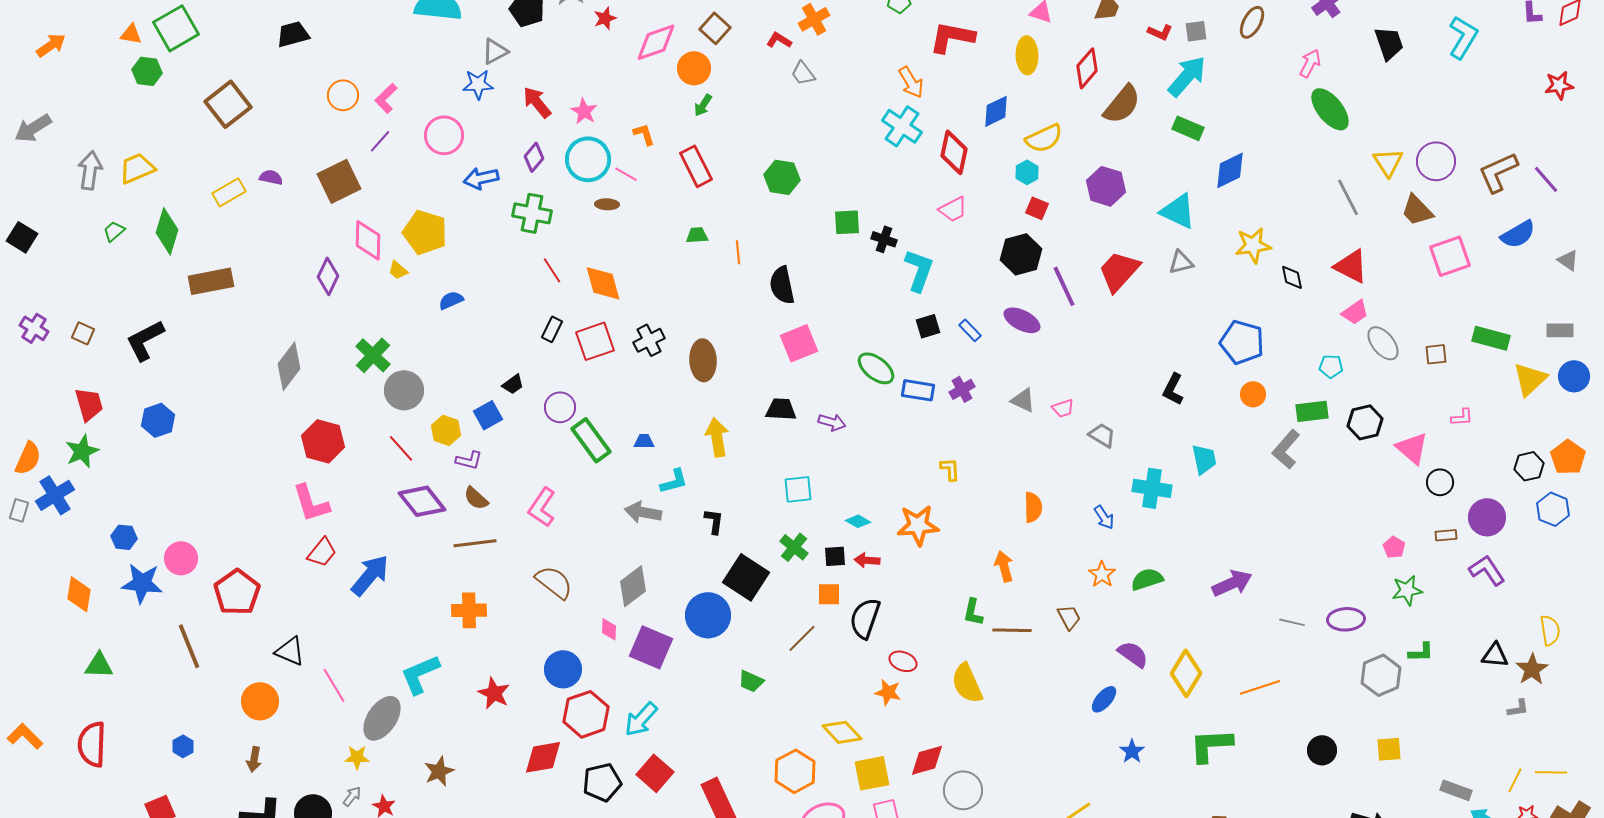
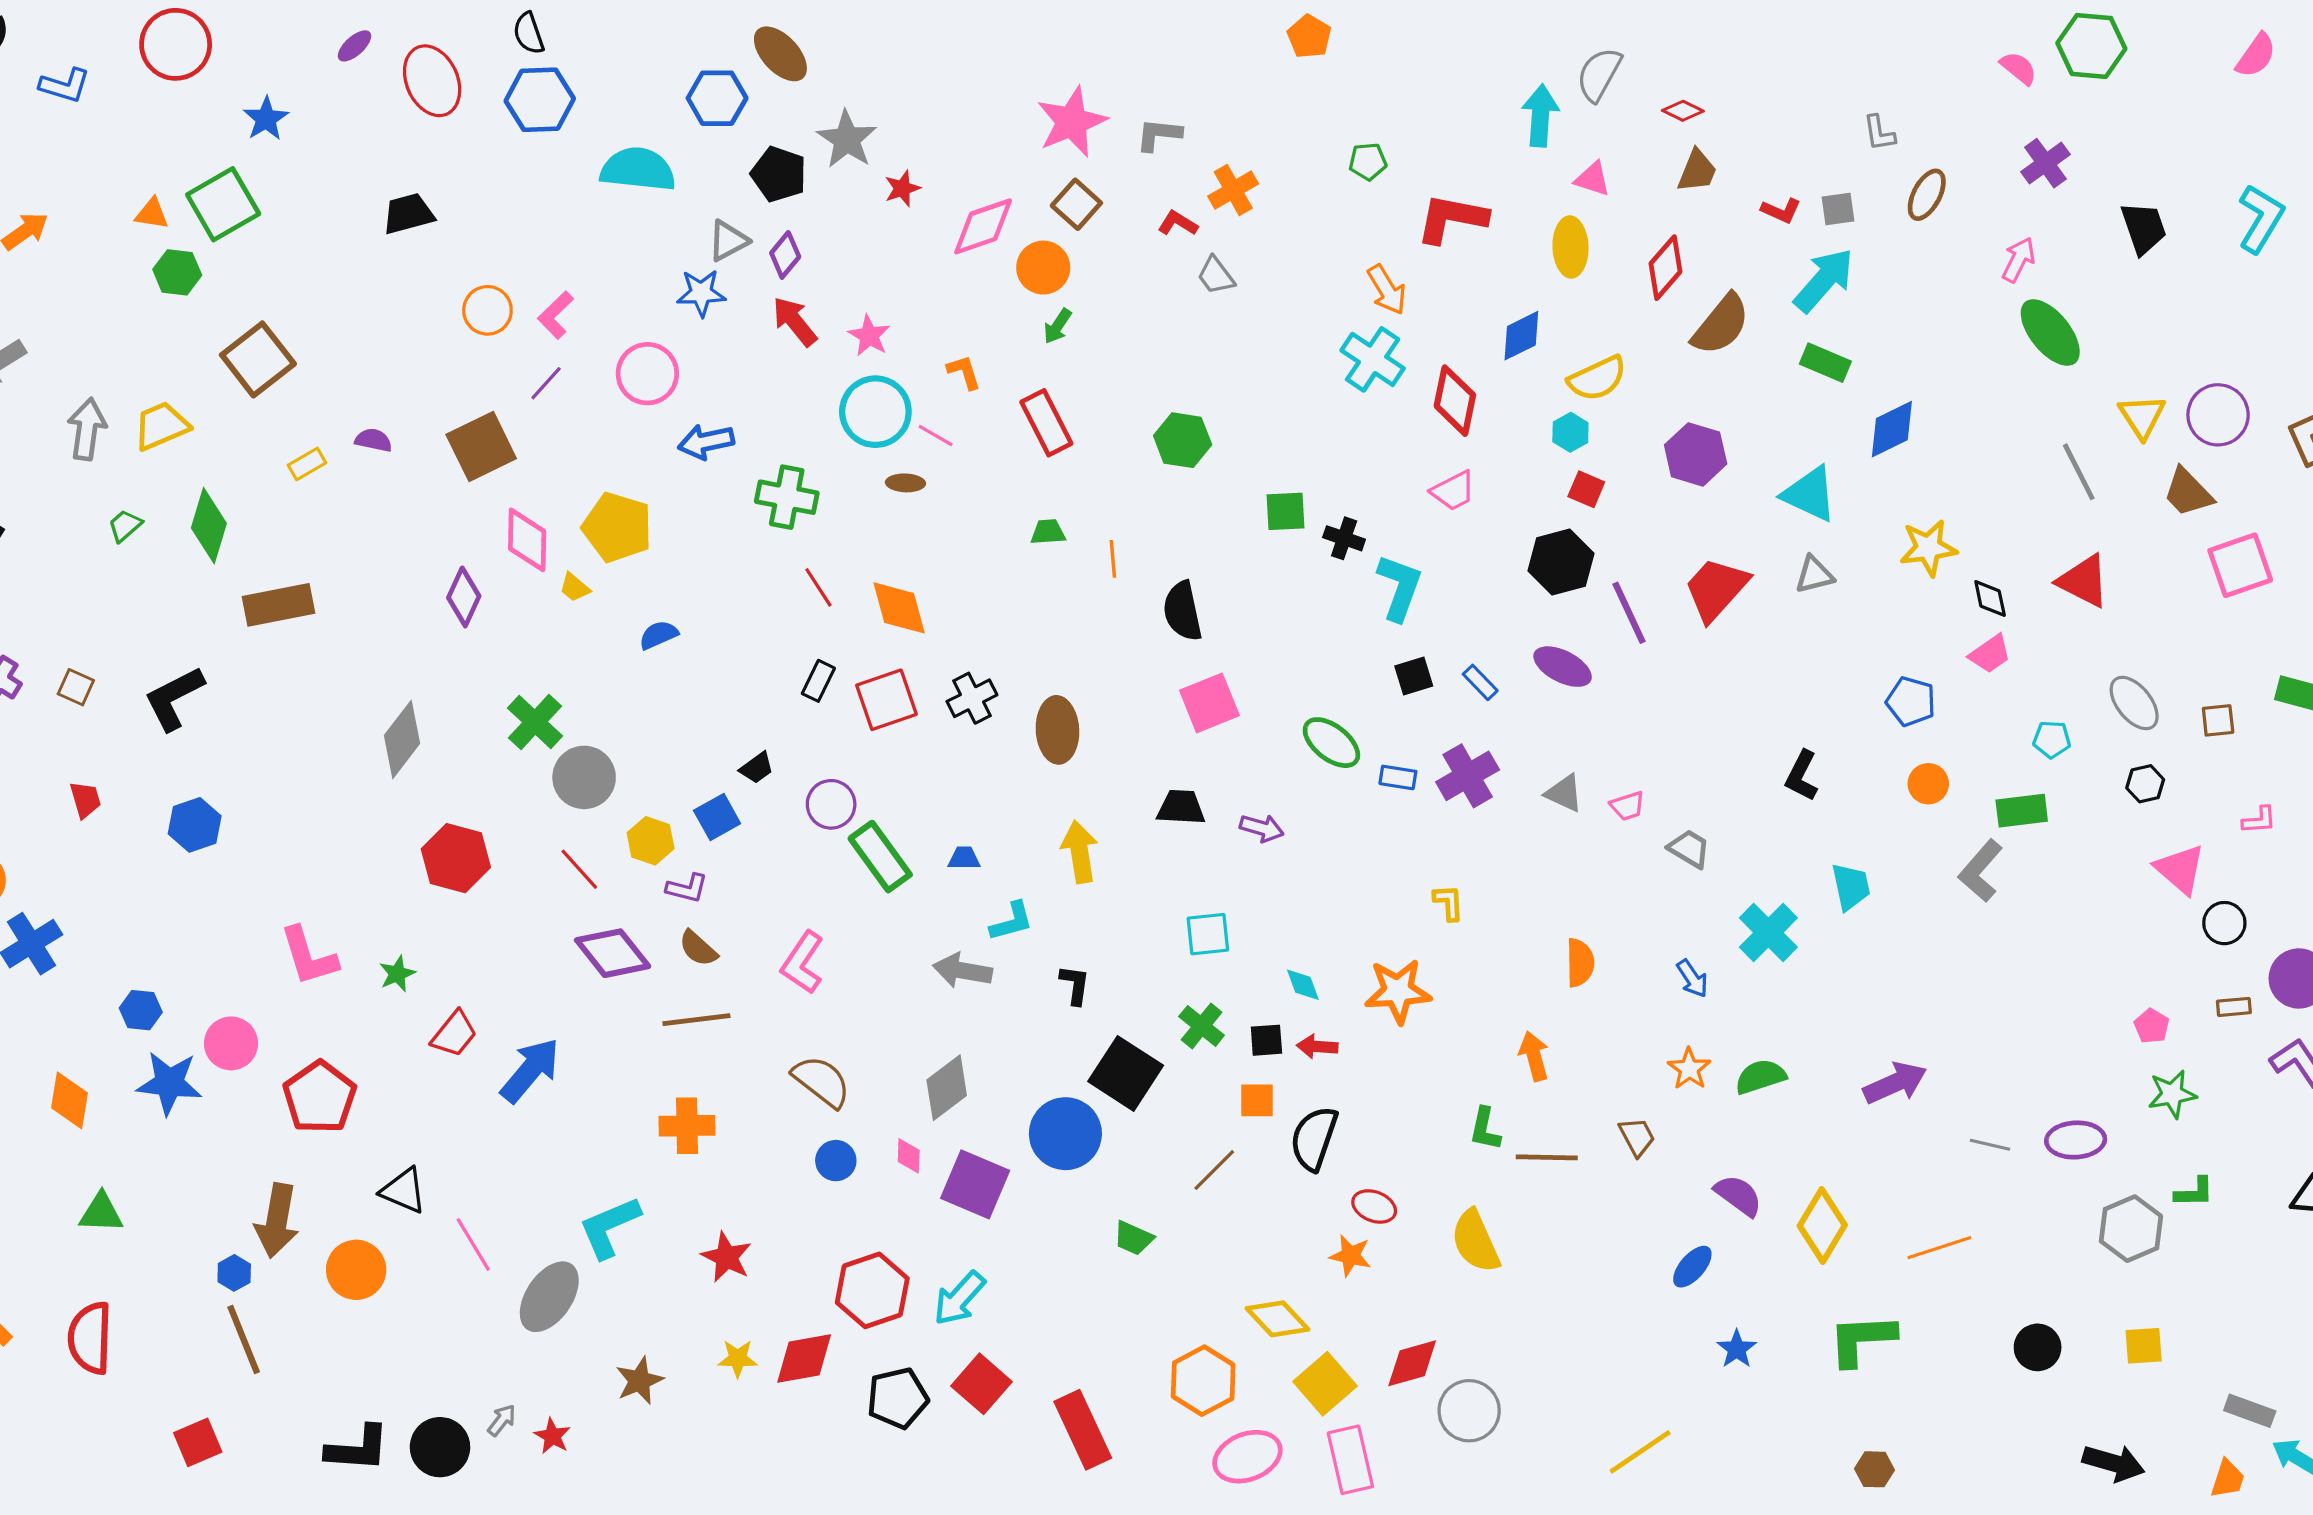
brown square: (228, 104) -> (258, 359), moved
purple diamond: (534, 157) -> (785, 255), moved
yellow rectangle: (229, 192) -> (307, 464), size x0.7
pink trapezoid: (1355, 312) -> (1990, 654), moved
blue pentagon: (1242, 342) -> (1911, 701), size x0.7
purple cross: (962, 389) -> (1468, 776), size x1.5
blue rectangle: (918, 390) -> (1398, 777), size x0.7
red trapezoid: (89, 404) -> (85, 800), size x0.7
black hexagon: (1365, 422) -> (2145, 784), moved, size x0.7
green star: (82, 451) -> (397, 974), moved, size x0.7
cyan cross: (1152, 488) -> (1768, 933), turned 36
pink L-shape: (311, 503) -> (309, 956), moved
cyan diamond: (858, 521) -> (1303, 985), turned 40
brown line: (189, 646) -> (244, 1339), moved
blue circle: (563, 669) -> (836, 1161), moved, size x0.7
blue hexagon: (183, 746) -> (234, 1273), moved
yellow star: (357, 757) -> (738, 1358), moved
brown arrow: (254, 759) -> (277, 1221), moved, size x1.8
yellow square: (872, 773) -> (1325, 1384), turned -30

